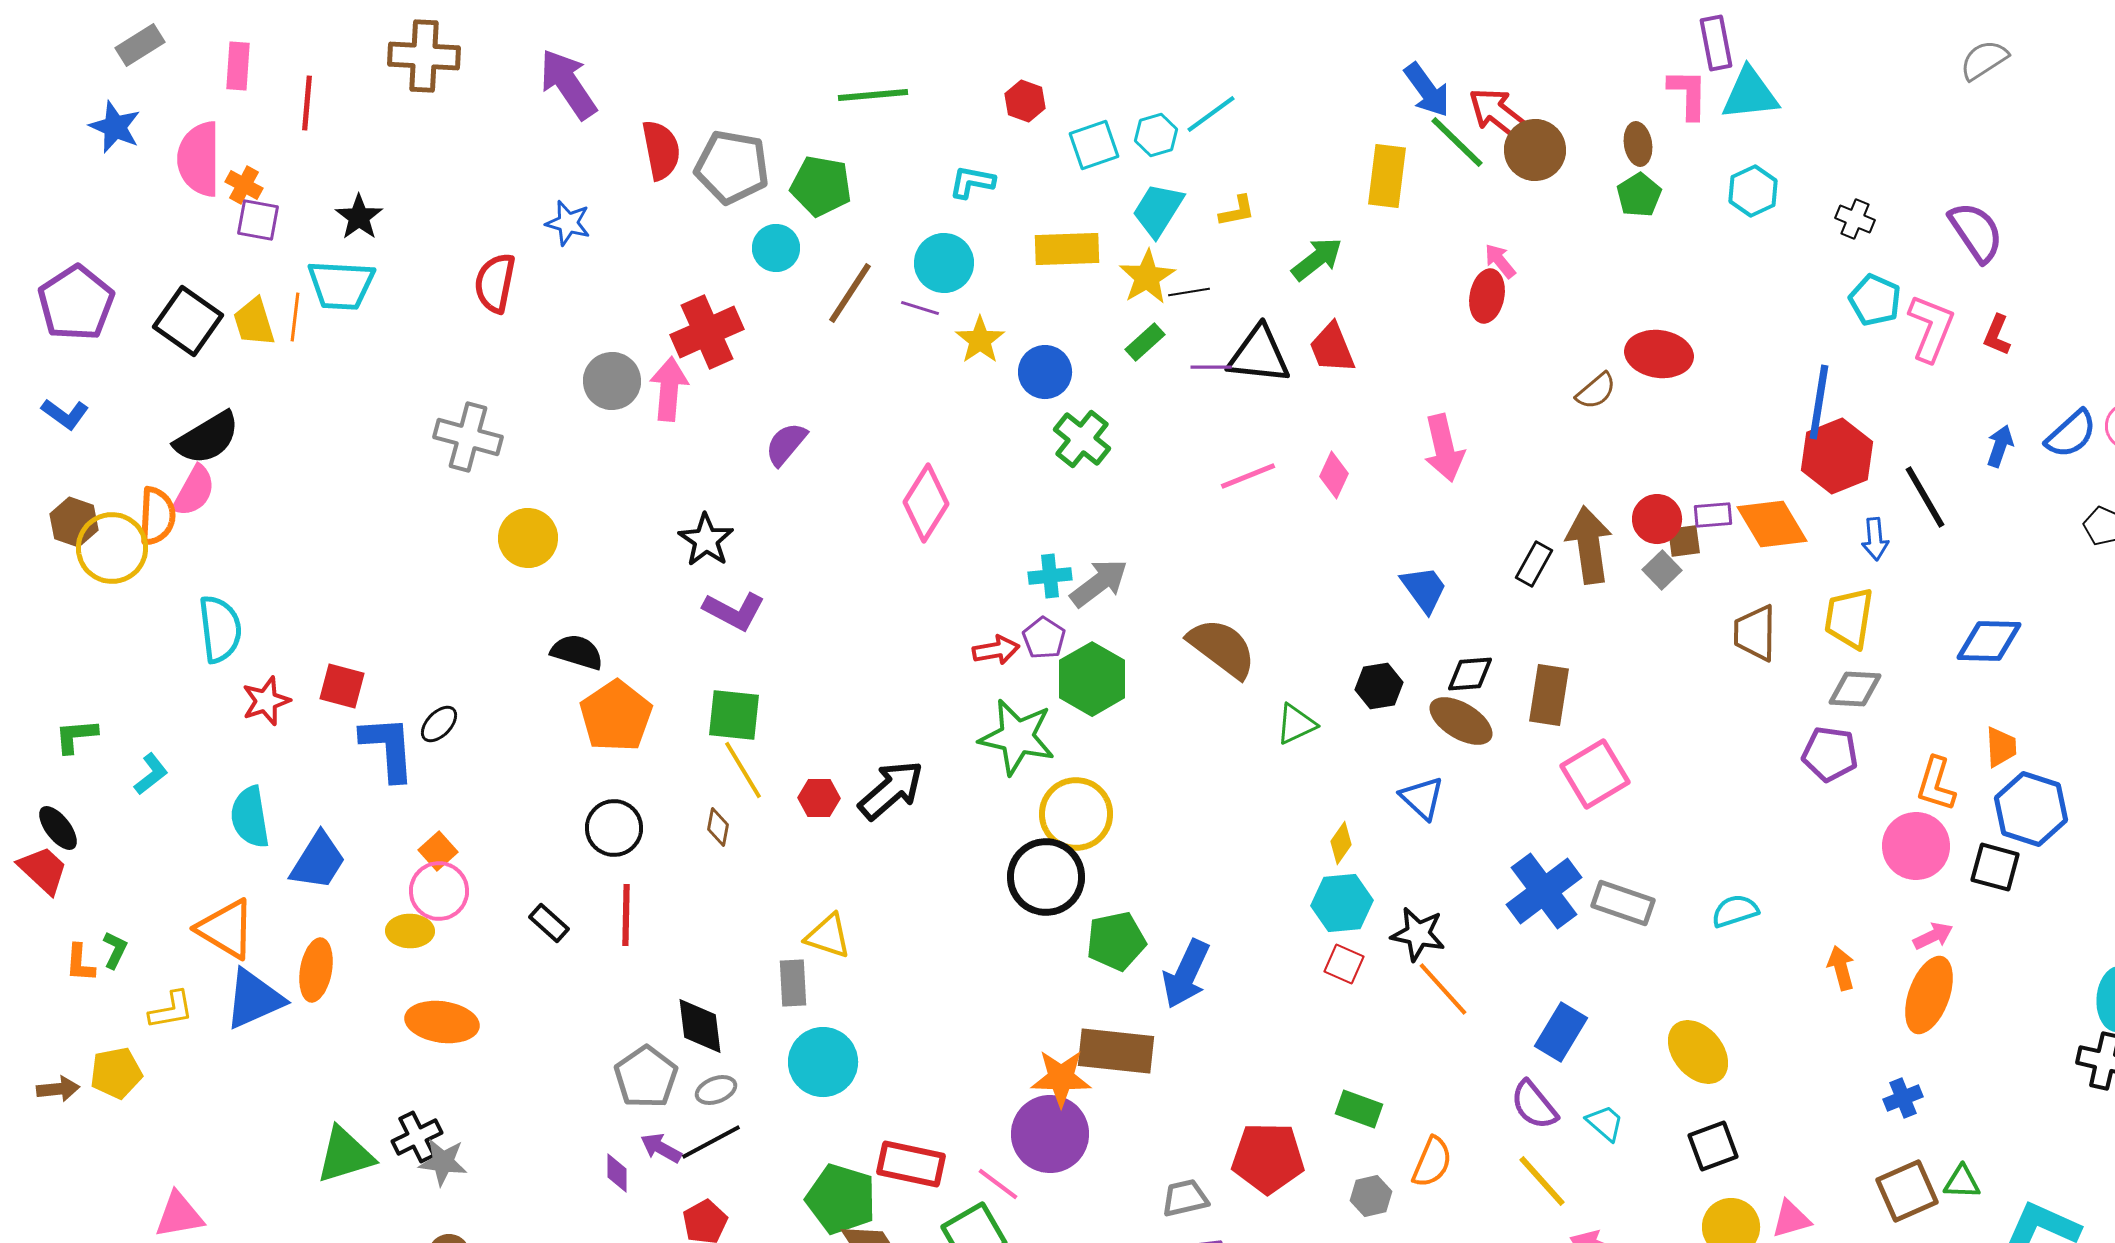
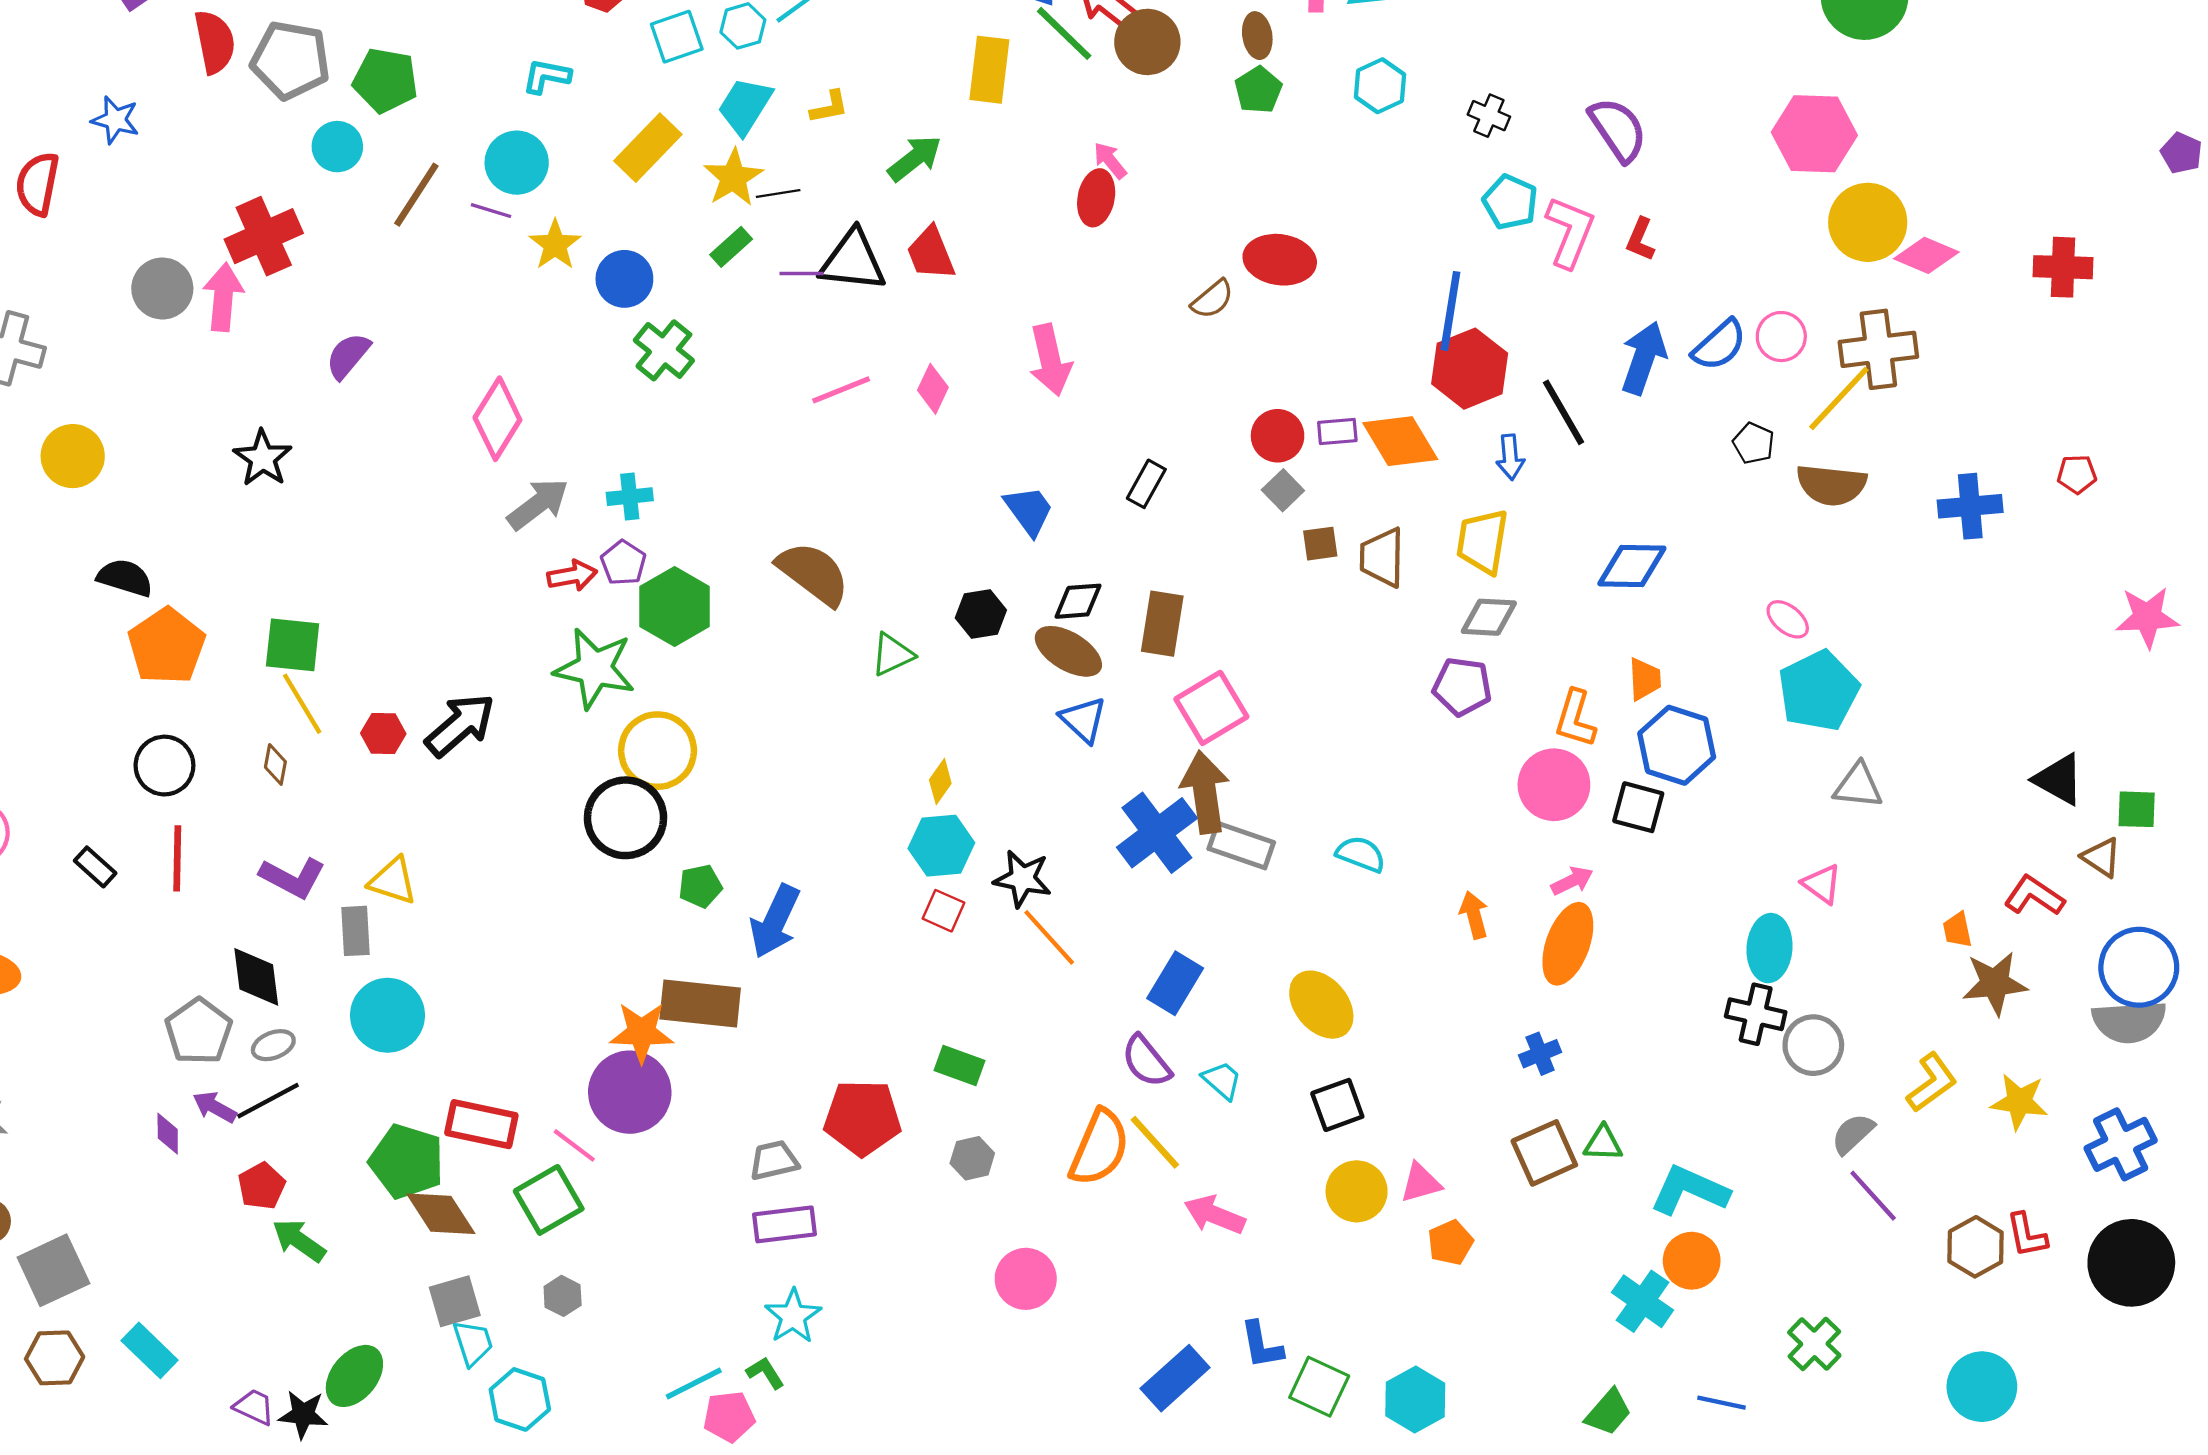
yellow rectangle: (1067, 249) -> (648, 148), turned -44
blue arrow: (2000, 446) -> (1644, 358), size x1.6
brown square: (1684, 541) -> (1320, 544), moved
brown arrow: (1589, 545) -> (1205, 792), moved
gray arrow: (1099, 583) -> (538, 504), moved
purple L-shape: (734, 611) -> (293, 878), moved
blue triangle: (1422, 798) -> (1083, 720), moved
cyan semicircle: (1735, 911) -> (1361, 854), turned 39
green pentagon: (1116, 941) -> (700, 886), size x0.7
orange semicircle: (1432, 1162) -> (1099, 1148), moved, size x1.4

